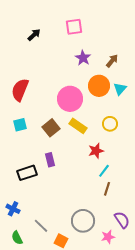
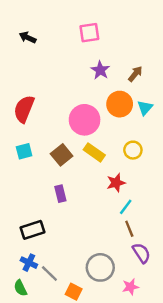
black arrow: (34, 35) -> (28, 38), moved, turned -112
black rectangle: (27, 173) -> (32, 230), moved
brown line: (107, 189) -> (129, 229), turned -40
blue cross: (13, 209) -> (29, 263), moved
purple semicircle: (122, 220) -> (141, 253), moved

